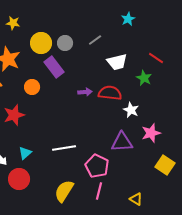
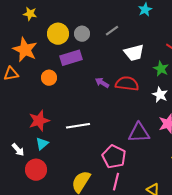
purple rectangle: (54, 67) -> (71, 58), turned -70
purple arrow: (85, 92) -> (102, 83), turned -144
white star: (131, 110) -> (160, 95), moved
red star: (14, 115) -> (39, 121), moved
white line: (64, 148) -> (78, 126), moved

